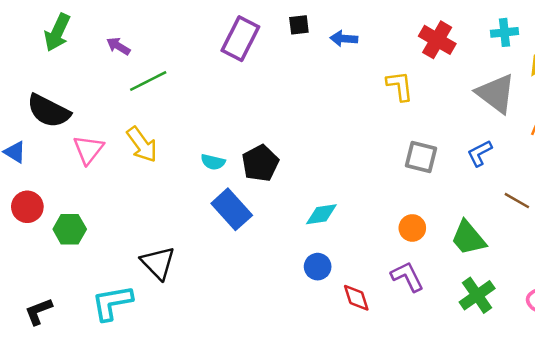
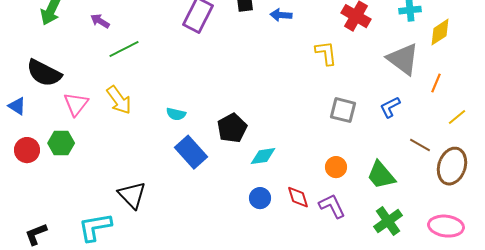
black pentagon: (260, 163) -> (232, 128), moved
green hexagon: (70, 229) -> (61, 143), moved
red diamond: (356, 298) -> (298, 197), moved

